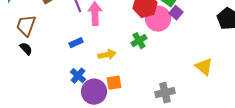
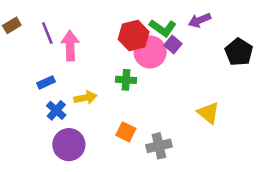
green cross: (139, 41) -> (126, 80), turned 35
blue cross: (78, 76) -> (56, 110), moved
orange square: (114, 83) -> (126, 132), moved, turned 35

